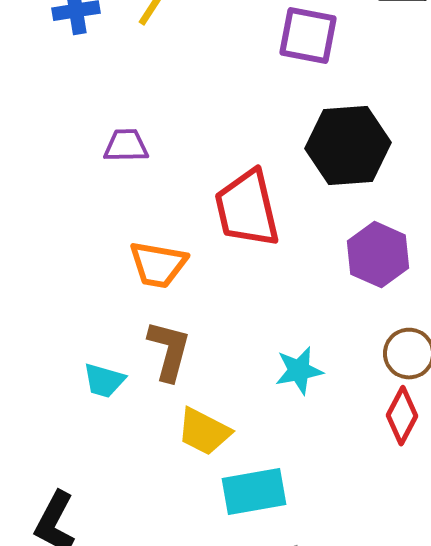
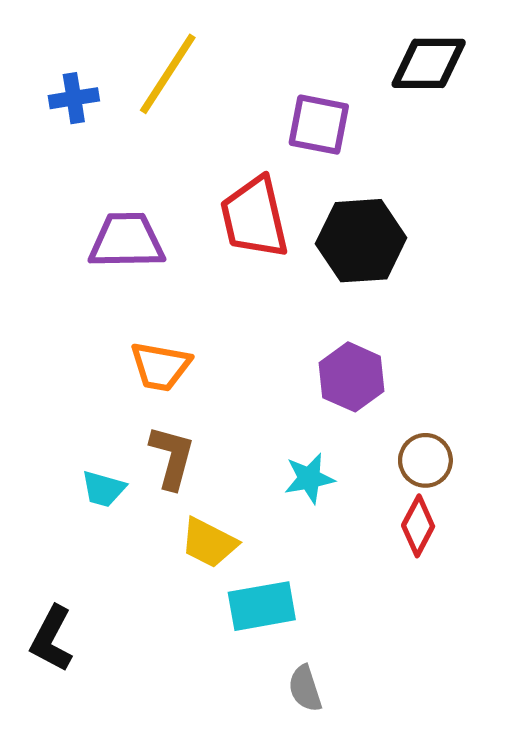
purple trapezoid: (126, 146) -> (127, 241), size x1.6
red trapezoid: (247, 209) -> (254, 218), moved
purple hexagon: (378, 255) -> (352, 377), moved

